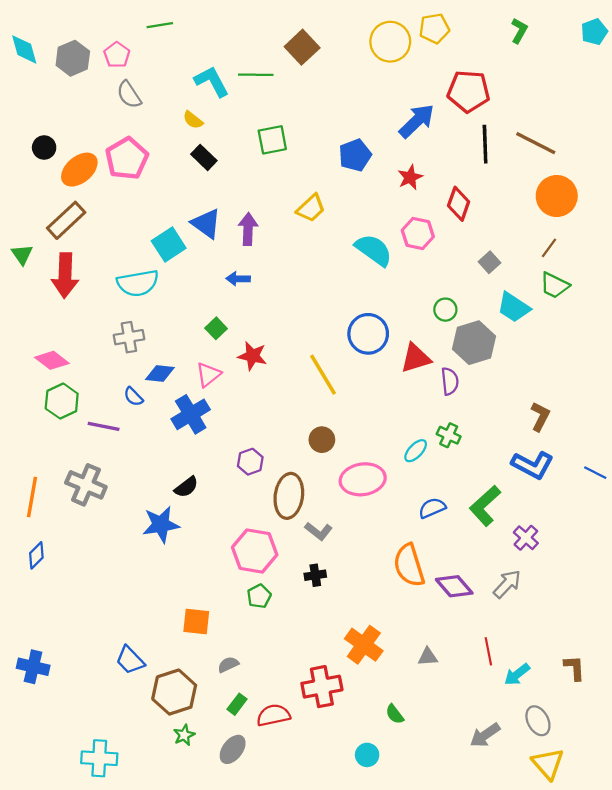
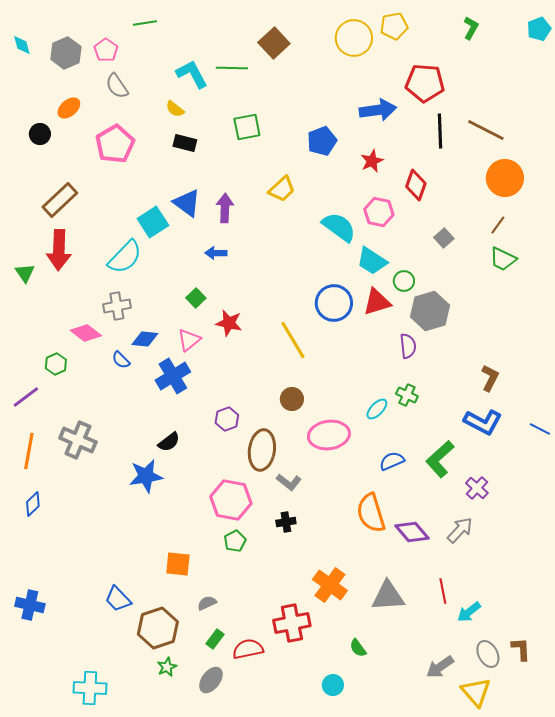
cyan diamond: (24, 49) -> (22, 45), size x0.7
blue arrow: (417, 121) -> (378, 110), turned 36
black rectangle: (204, 157) -> (185, 143), turned -30
orange ellipse: (79, 170) -> (69, 108), moved, size x0.7
green triangle: (22, 254) -> (25, 273), moved
cyan semicircle: (138, 283) -> (125, 257), turned -36
cyan trapezoid: (514, 307) -> (372, 261), moved
red triangle: (416, 358) -> (377, 302), moved
pink diamond: (52, 360) -> (86, 333), moved
green hexagon: (62, 401) -> (56, 364), size x0.7
purple line: (104, 426) -> (26, 397), moved, turned -48
gray triangle: (428, 657) -> (388, 596), size x1.8
brown L-shape: (574, 668) -> (521, 649), moved
yellow triangle: (548, 764) -> (476, 692), moved

